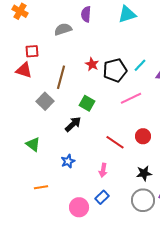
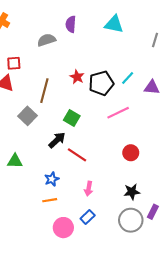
cyan triangle: (127, 14) -> (114, 24), turned 30
red line: (115, 142) -> (77, 155), moved
green triangle: (33, 144) -> (15, 161), turned -35
orange line: (41, 187) -> (50, 200), moved

